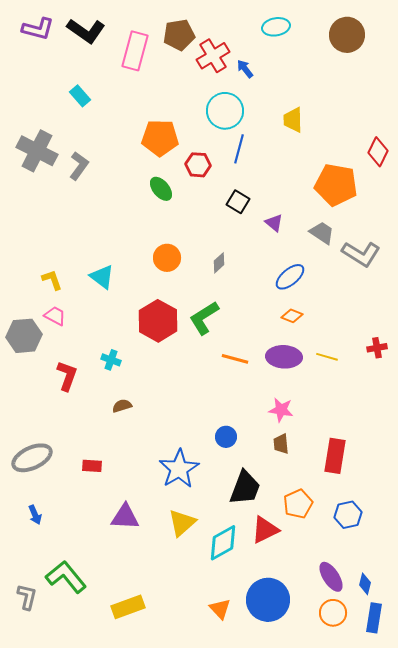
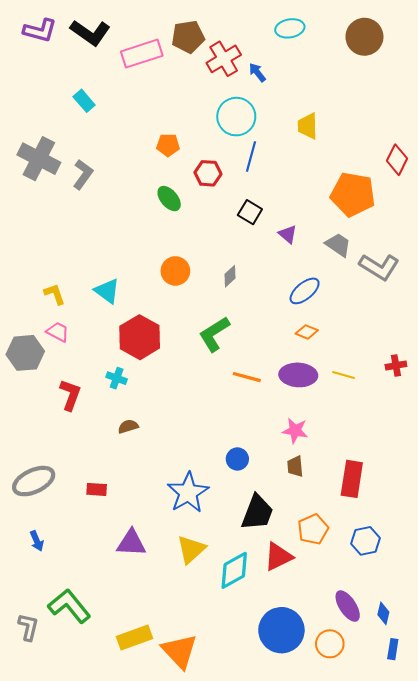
pink rectangle: (135, 51) -> (142, 54), turned 57
orange pentagon: (160, 138) -> (168, 145), size x0.6
red hexagon: (158, 321) -> (140, 337), moved
orange triangle: (220, 609) -> (180, 651), moved, size x1.6
orange circle: (333, 613) -> (330, 644), moved
blue rectangle: (374, 618) -> (393, 649), size x0.7

